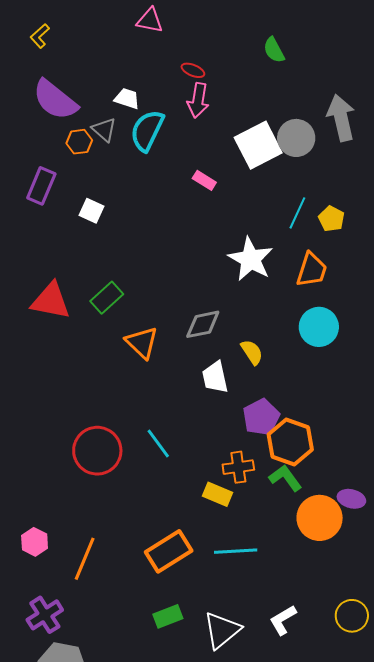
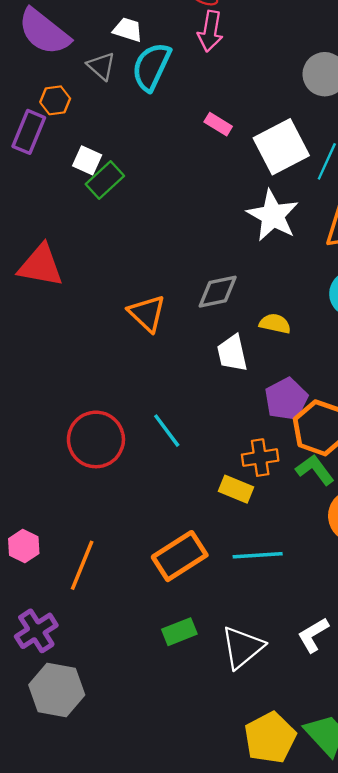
orange hexagon: (79, 142) -> (55, 100), moved
white square: (258, 145) -> (281, 147), moved
green rectangle: (107, 298) -> (105, 180), moved
yellow semicircle: (252, 352) -> (275, 324), turned -44

